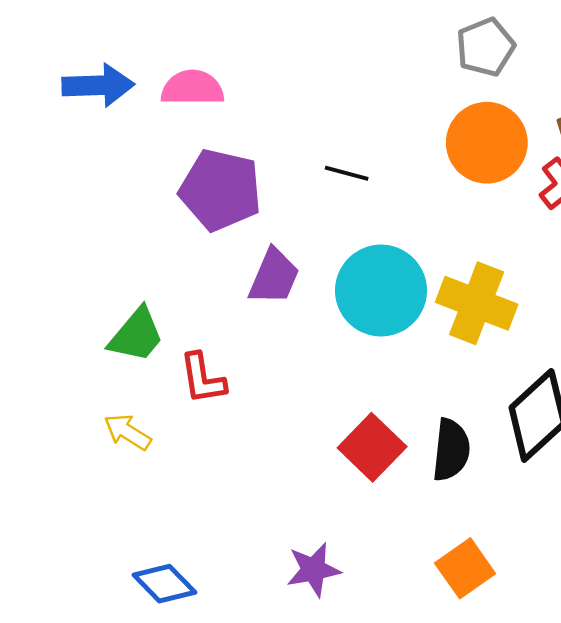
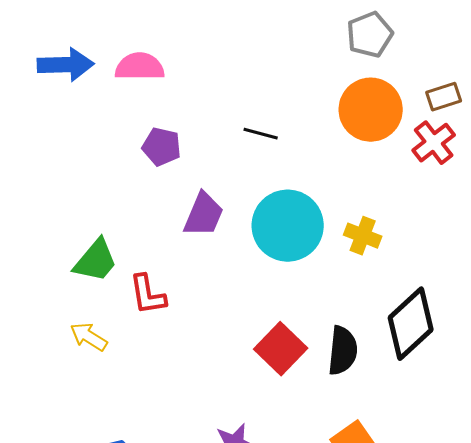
purple pentagon: (220, 190) -> (162, 147), size x0.6
yellow cross: (477, 303) -> (363, 236), size x0.6

